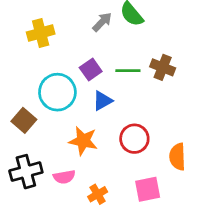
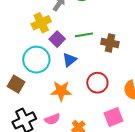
yellow cross: (41, 33) -> (41, 23), moved
brown cross: (163, 67) -> (110, 43), moved

